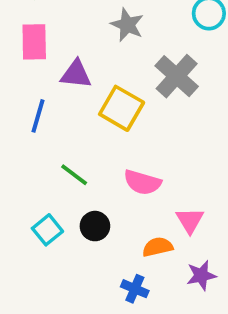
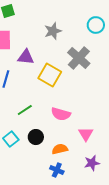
gray star: (127, 25) -> (53, 31), turned 30
green line: (74, 175) -> (25, 110), turned -70
orange semicircle: (158, 247) -> (60, 149), moved

